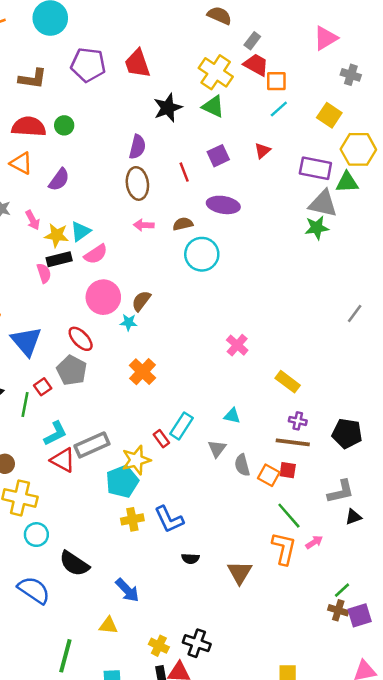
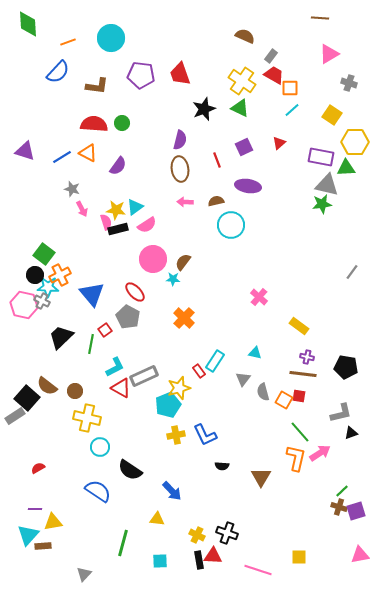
pink arrow: (33, 220) -> (82, 209), moved
pink semicircle: (44, 273) -> (106, 222), moved
pink arrow: (314, 542) -> (320, 453), size x1.5

